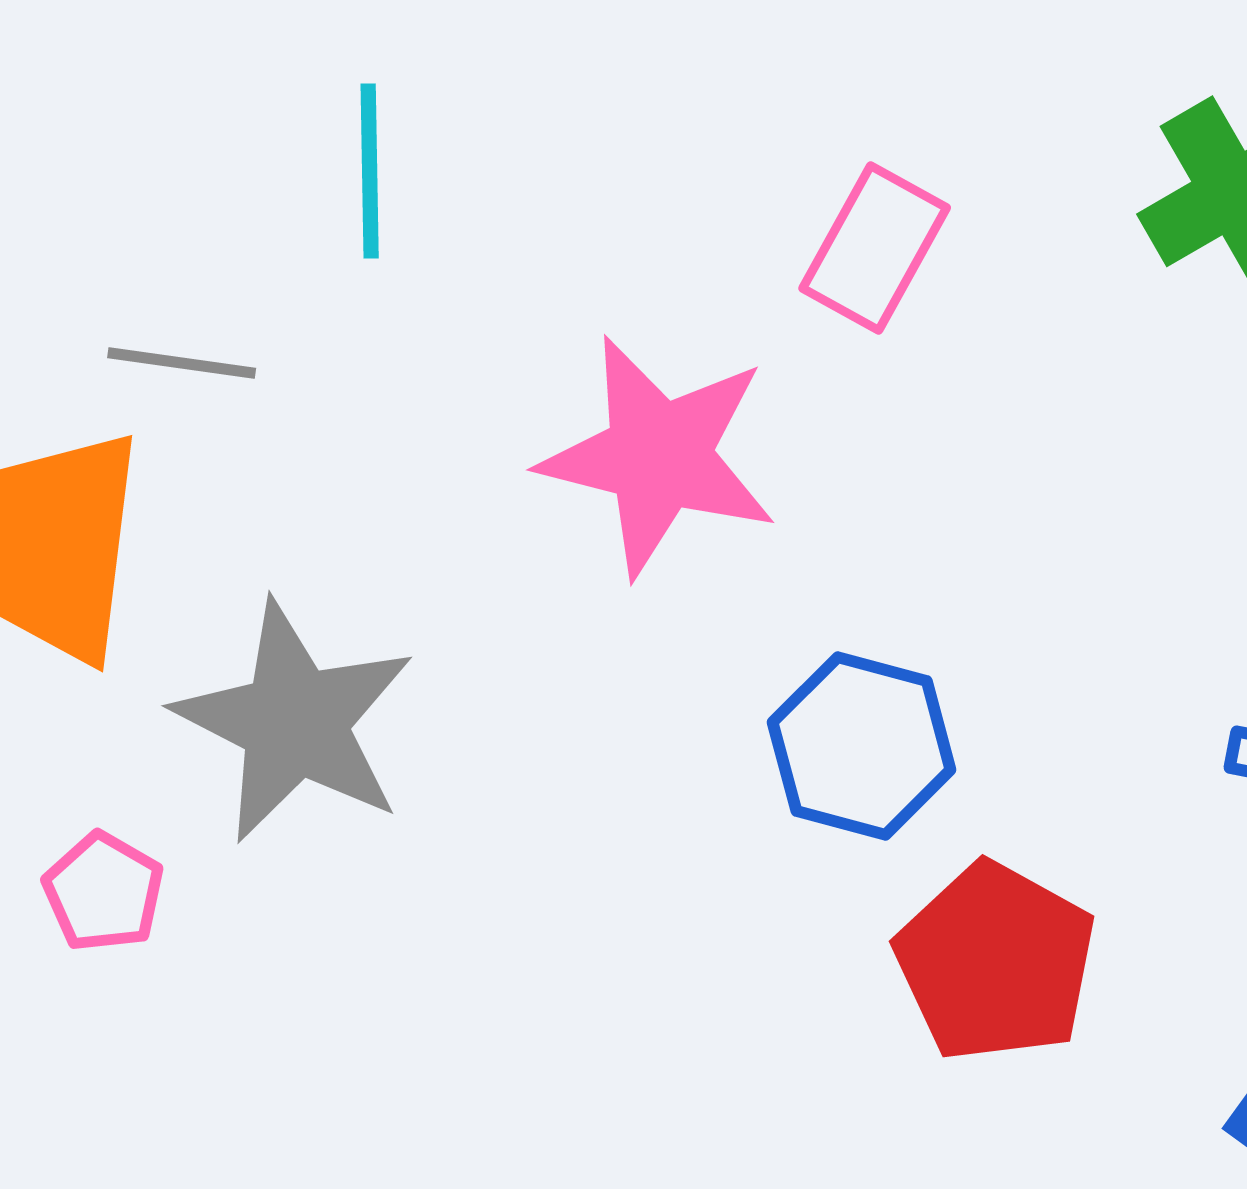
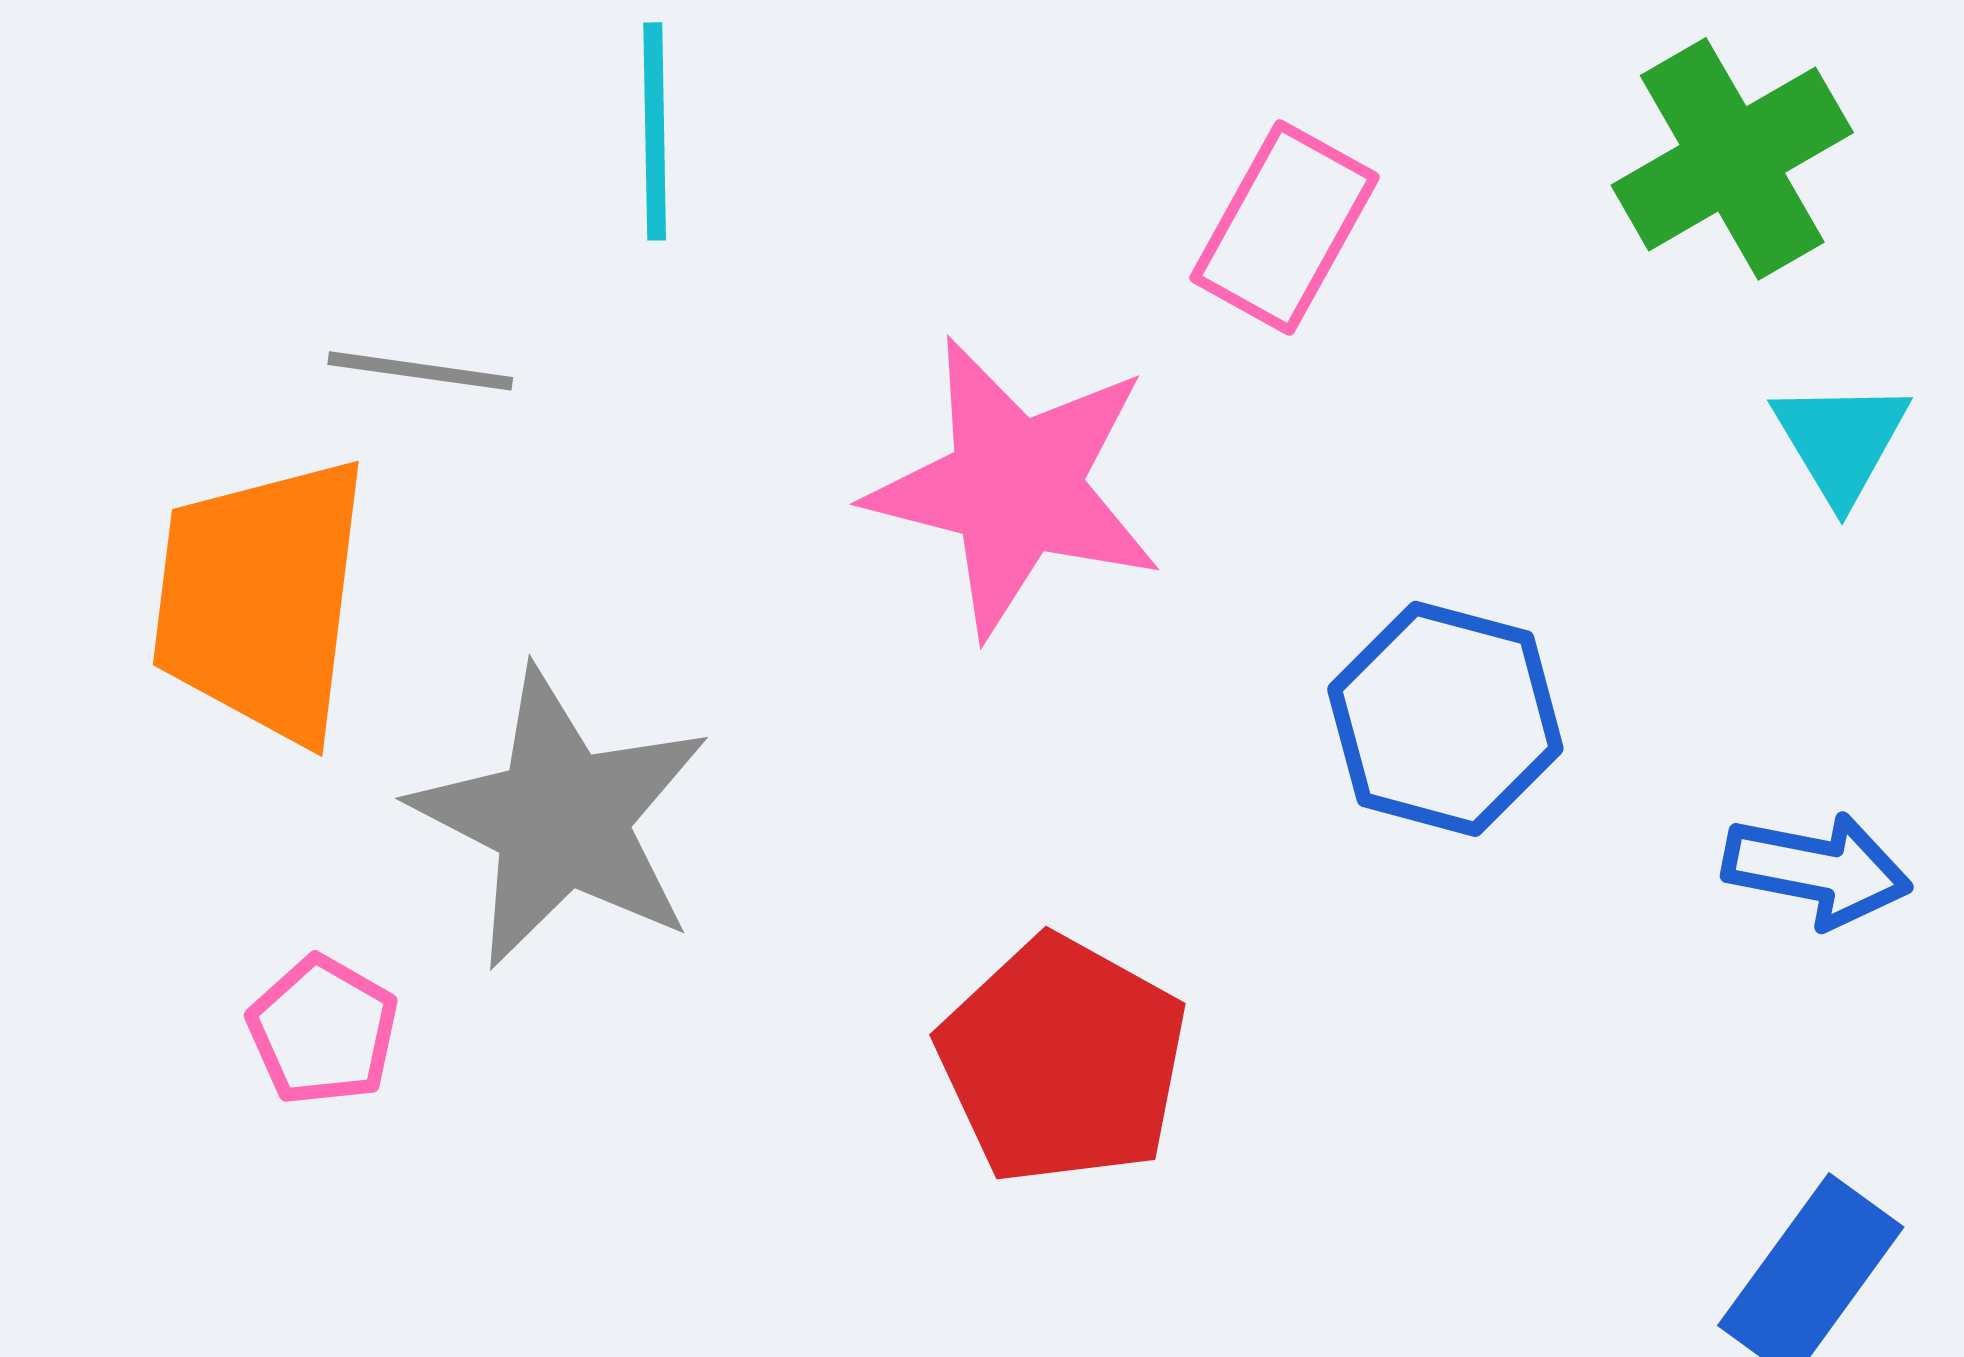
blue hexagon: (862, 746) -> (1445, 719), moved
red pentagon: (996, 962) -> (1063, 1061), moved

